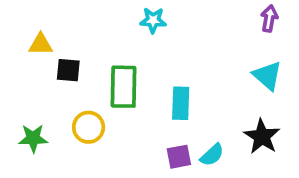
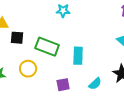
green rectangle: (124, 87) -> (47, 47), turned -70
purple square: (179, 157) -> (63, 85), moved

